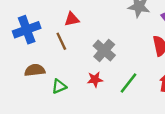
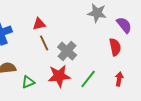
brown line: (61, 41) -> (44, 43), moved
red star: (95, 79) -> (59, 76), size x1.6

